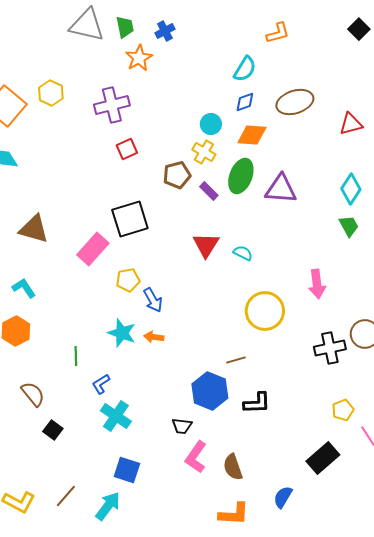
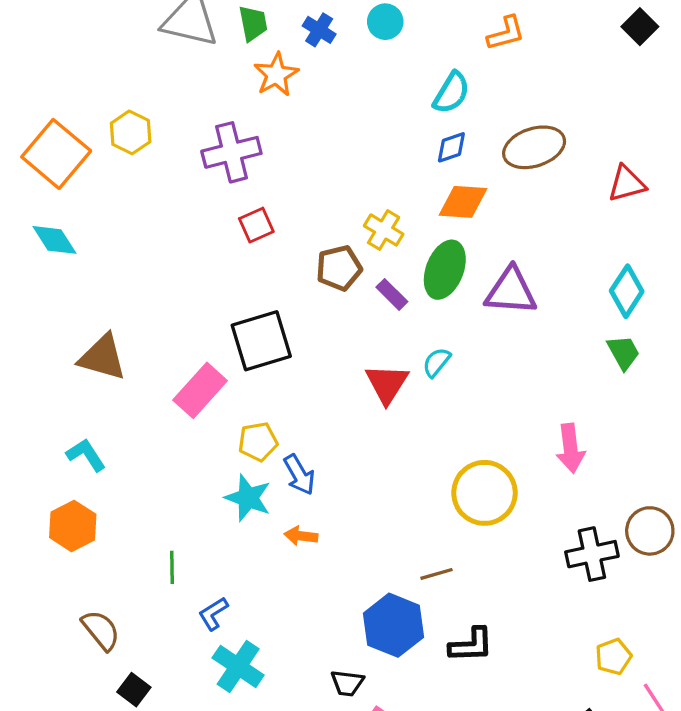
blue cross: (165, 31) -> (319, 30), turned -30
cyan circle: (211, 124) -> (385, 22), moved
cyan semicircle: (243, 253) -> (437, 362), moved, turned -78
cyan star: (122, 333) -> (248, 498), moved

